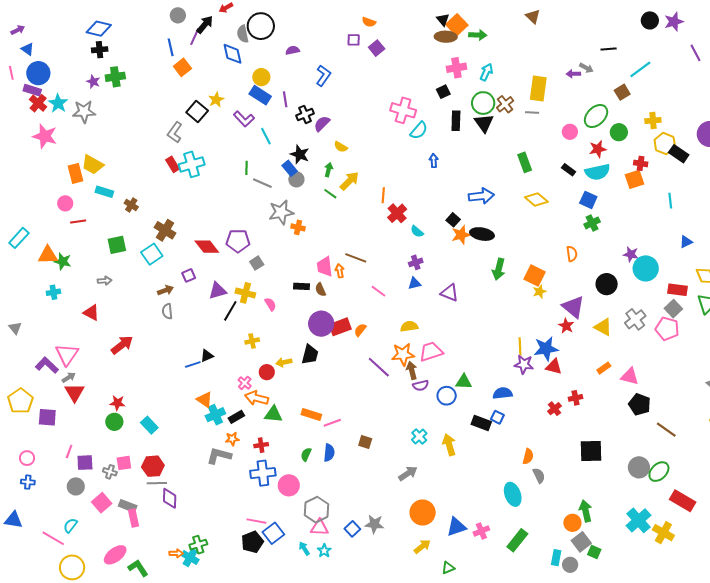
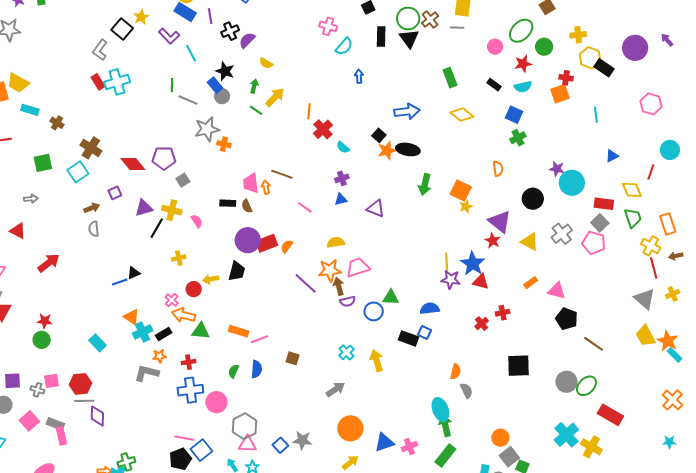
pink cross: (403, 110) -> (328, 26), size x0.7
cyan semicircle: (598, 172) -> (523, 87), size x0.7
blue star: (546, 349) -> (473, 264), turned -30
cyan rectangle: (149, 425) -> (98, 343), moved
green arrow: (586, 511) -> (445, 426), moved

